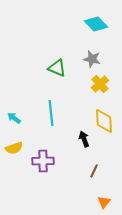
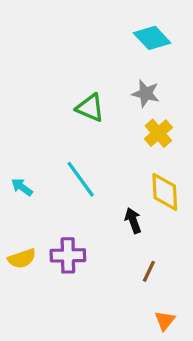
cyan line: (51, 113) -> (81, 179), turned -30
yellow semicircle: (14, 148) -> (22, 259), moved

